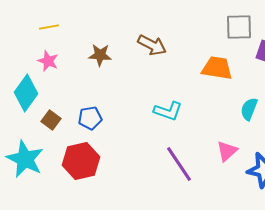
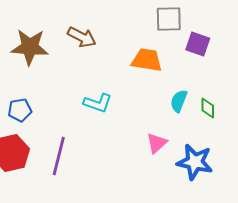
brown star: (100, 55) -> (30, 47), size x1.6
purple line: (179, 164) -> (59, 156), moved, turned 48

